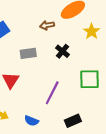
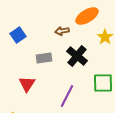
black cross: (63, 51) -> (77, 56), size x1.5

